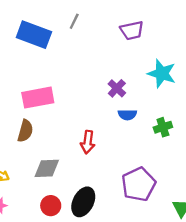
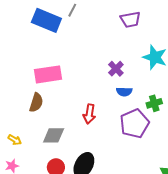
gray line: (74, 21) -> (72, 10), moved
purple pentagon: (139, 184) -> (134, 124), moved

